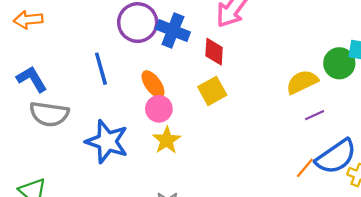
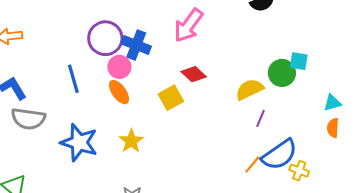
red diamond: (214, 52) -> (194, 74), moved, turned -50
pink circle: (159, 109) -> (119, 67), moved
purple line: (315, 115) -> (261, 118), turned -42

